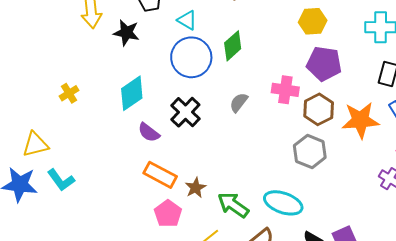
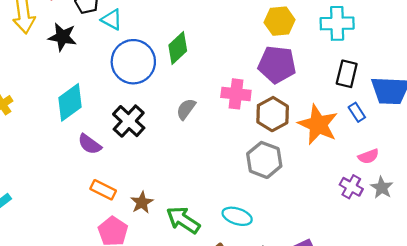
cyan triangle: (187, 20) -> (112, 20), moved
yellow hexagon: (313, 21) -> (280, 21), moved
orange star: (360, 120) -> (318, 125), turned 30
orange rectangle: (160, 175) -> (103, 190), size x0.7
cyan ellipse: (283, 203) -> (237, 216), size x0.7

